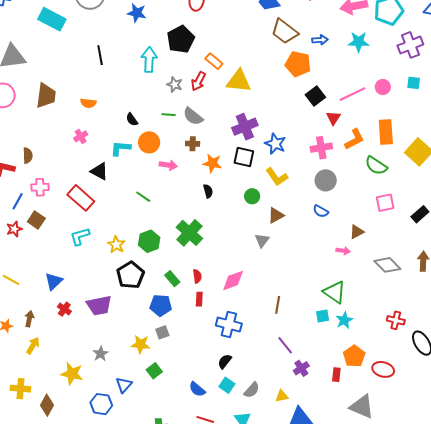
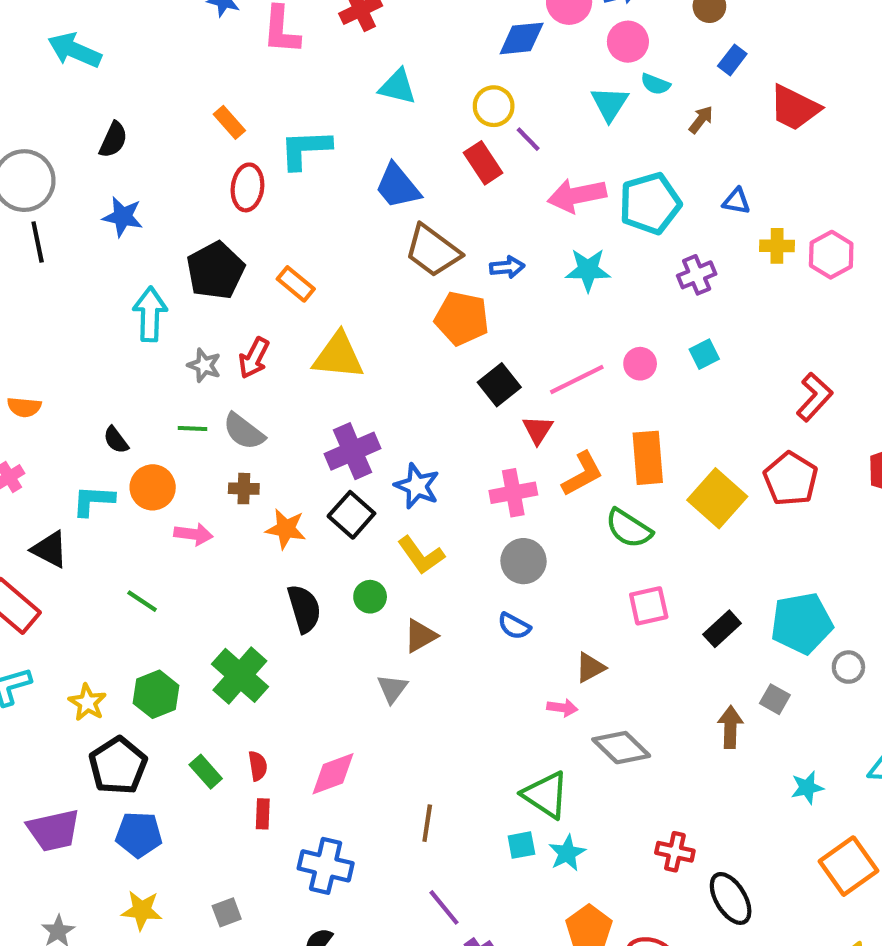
purple cross: (410, 45) -> (697, 275), size x0.7
black line: (100, 55) -> (38, 242), moved
orange rectangle: (214, 61) -> (296, 284), moved
cyan square: (414, 83) -> (704, 354), turned -32
black square: (244, 157) -> (351, 515), turned 30
black semicircle: (208, 191) -> (304, 609), moved, size x1.6
gray diamond: (387, 265) -> (621, 748), moved
blue pentagon: (161, 305) -> (139, 834), moved
gray square: (162, 332) -> (227, 912), moved

